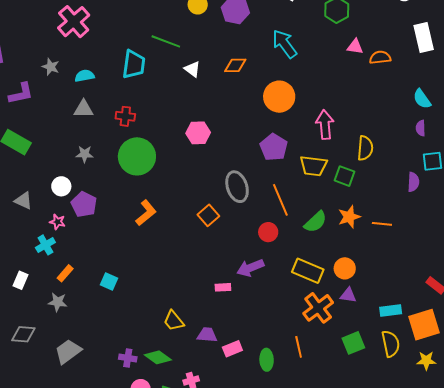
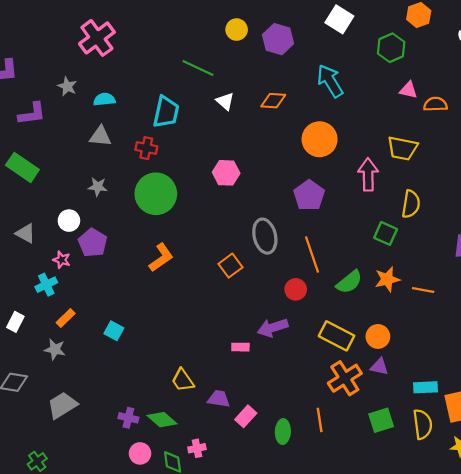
cyan trapezoid: (134, 64) -> (166, 112), moved
yellow trapezoid: (313, 166) -> (402, 148), moved
pink rectangle: (232, 349) -> (246, 416), turned -30

